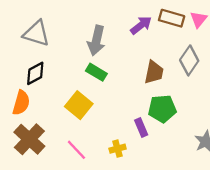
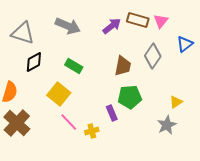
gray arrow: (96, 40) -> (68, 26), moved, turned -80
black diamond: (35, 73) -> (34, 62), moved
pink line: (76, 150) -> (69, 122), moved

